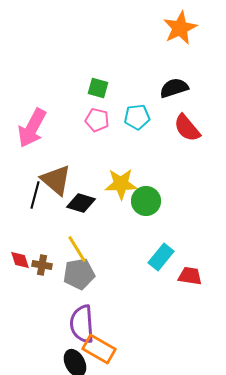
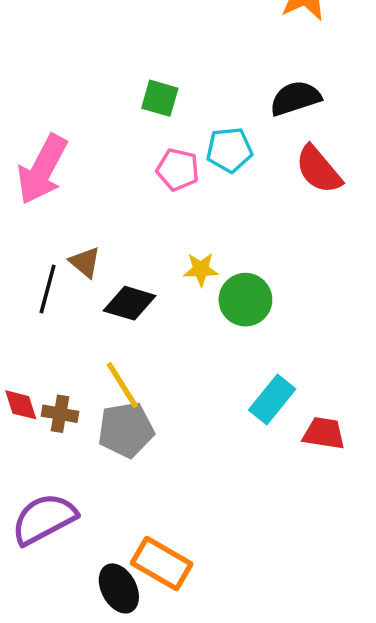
pink pentagon: (97, 120) -> (178, 169), moved
brown triangle: (56, 180) -> (85, 262), size x0.6
yellow star: (121, 184) -> (201, 269), size x0.6
purple semicircle: (82, 324) -> (44, 519), moved, turned 66

